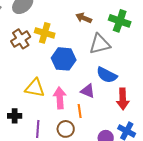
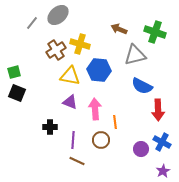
yellow triangle: (35, 88) -> (70, 76), moved
purple triangle: (88, 91) -> (70, 102), moved

